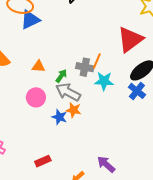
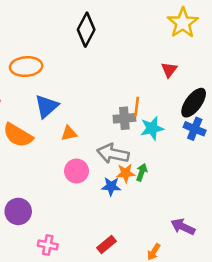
blue triangle: (30, 20) -> (46, 106), moved
red triangle: (130, 39) -> (169, 70), size x0.5
green arrow: (61, 76) -> (142, 172), moved

